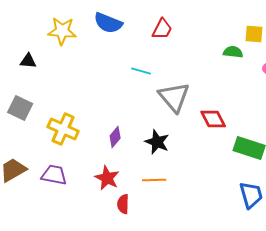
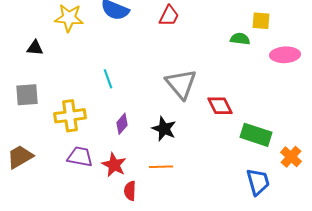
cyan line: (141, 71) -> (108, 79), moved, turned 54
gray square: (20, 108) -> (27, 95), turned -30
yellow cross: (63, 129) -> (70, 116), turned -32
purple trapezoid: (54, 175) -> (80, 157), moved

